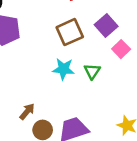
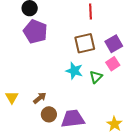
pink square: (121, 49) -> (113, 64), moved

